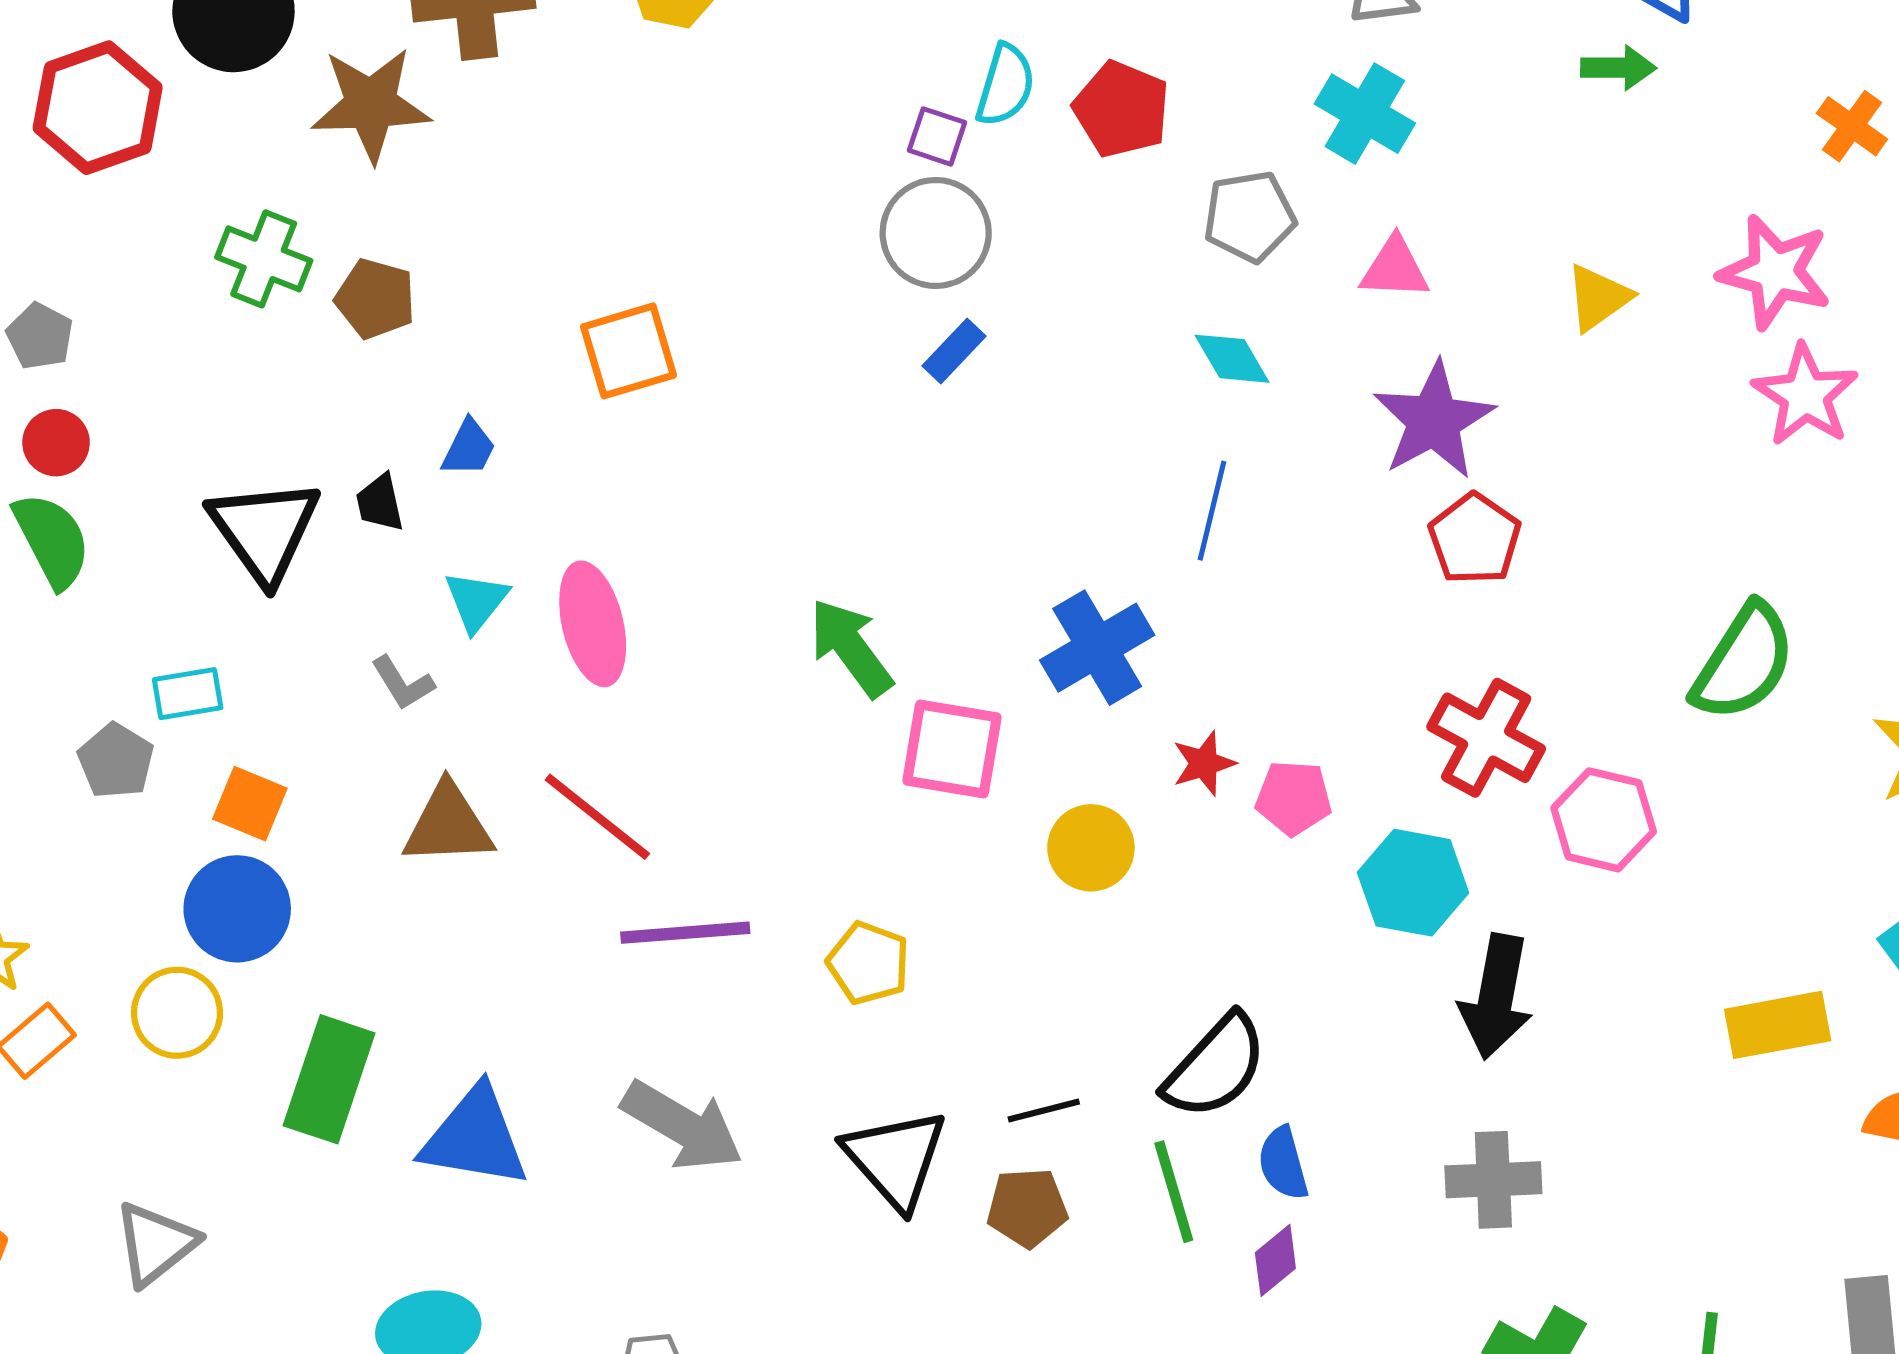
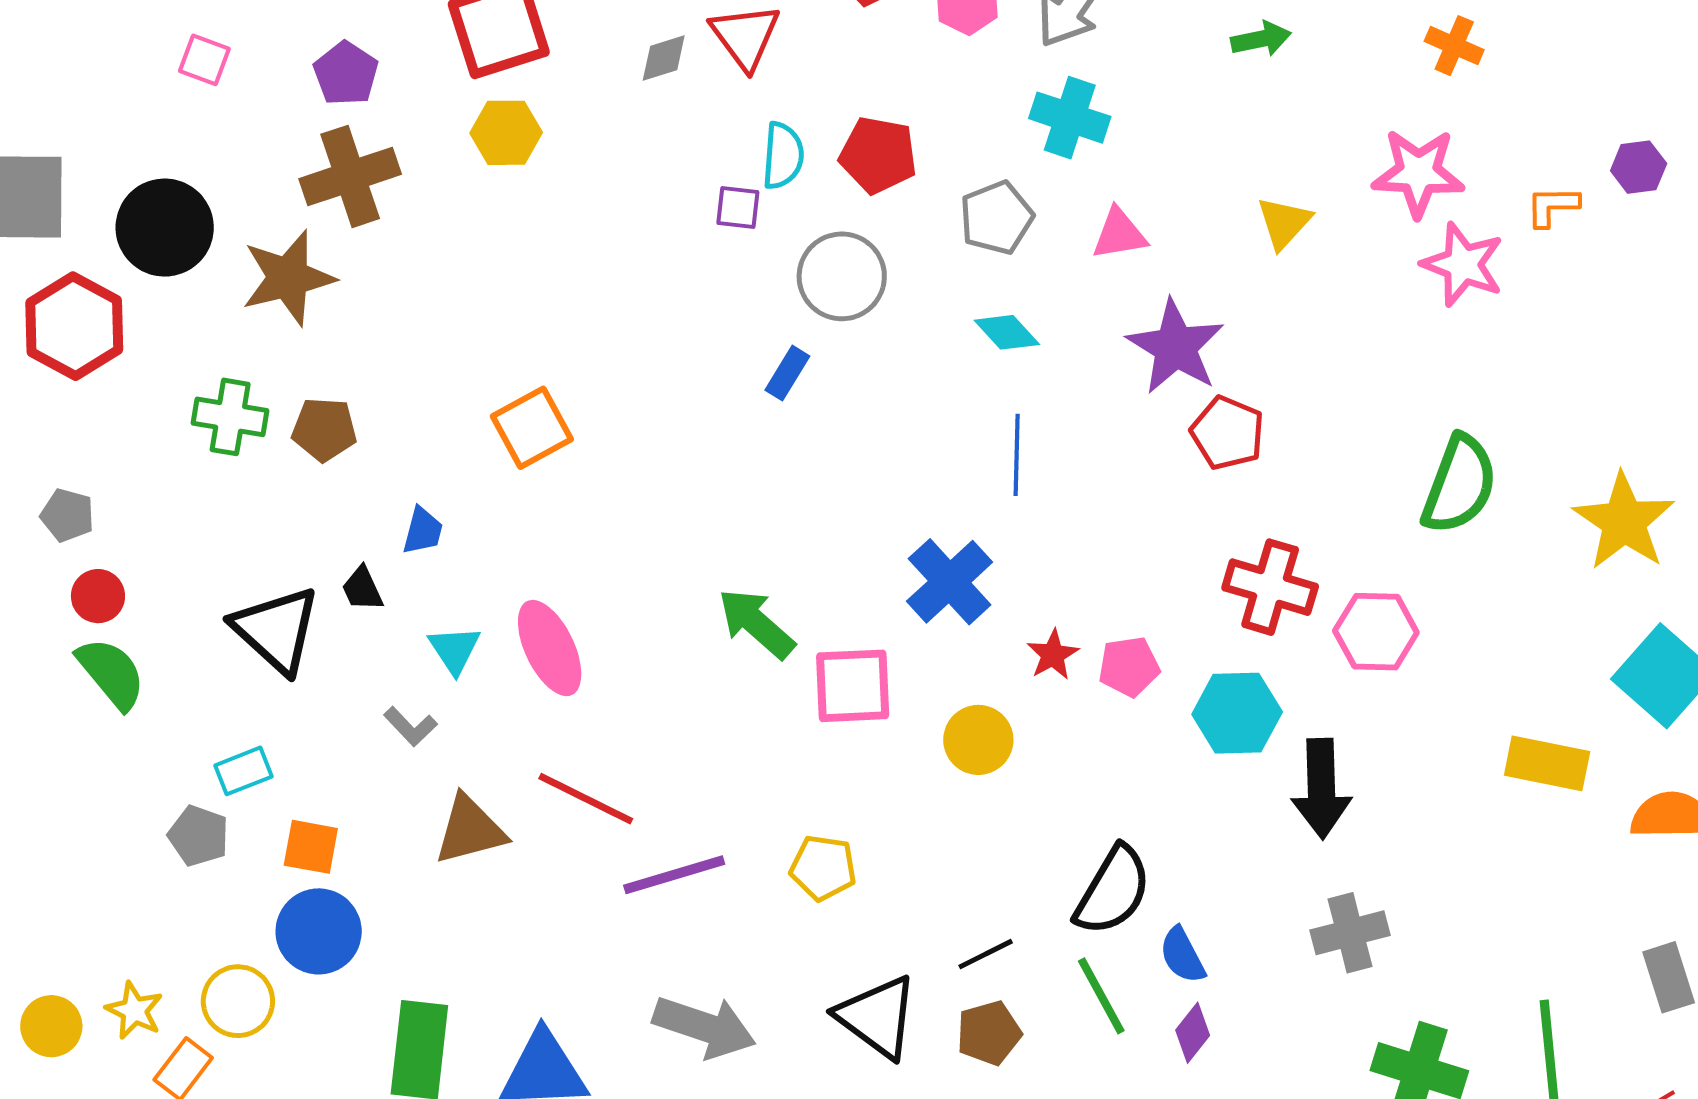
gray circle: (936, 233) -> (842, 276), moved
yellow circle: (177, 1013) -> (238, 1001), moved
yellow rectangle: (1778, 1025) -> (1547, 763), turned 34

